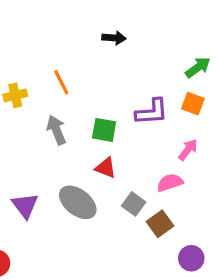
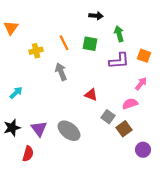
green arrow: (198, 67) -> (119, 34), moved, turned -70
green square: (104, 130) -> (90, 44), moved
gray ellipse: (78, 202) -> (69, 131), moved
purple triangle: (25, 206) -> (39, 129), moved

